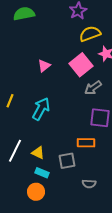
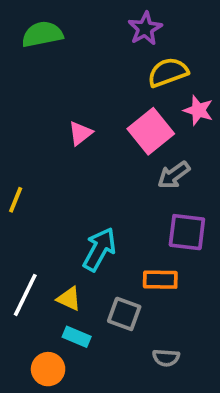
cyan arrow: (41, 109) -> (99, 249), moved
gray square: (67, 161) -> (124, 314), turned 30
orange circle: (36, 192) -> (48, 369), moved

